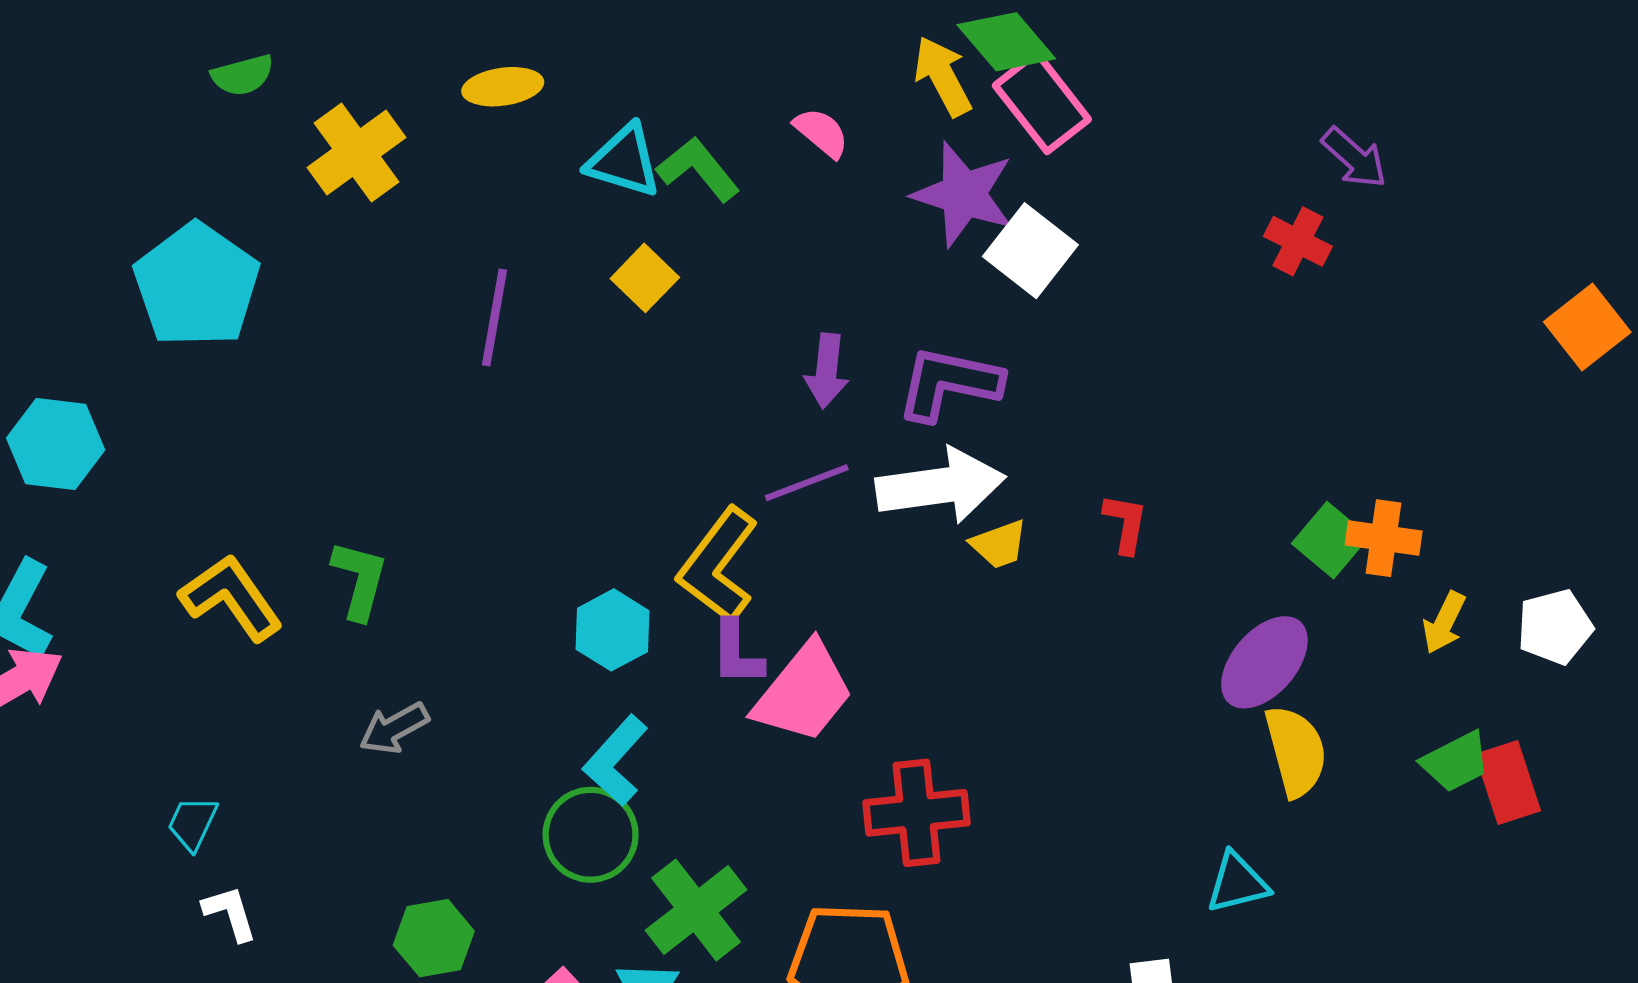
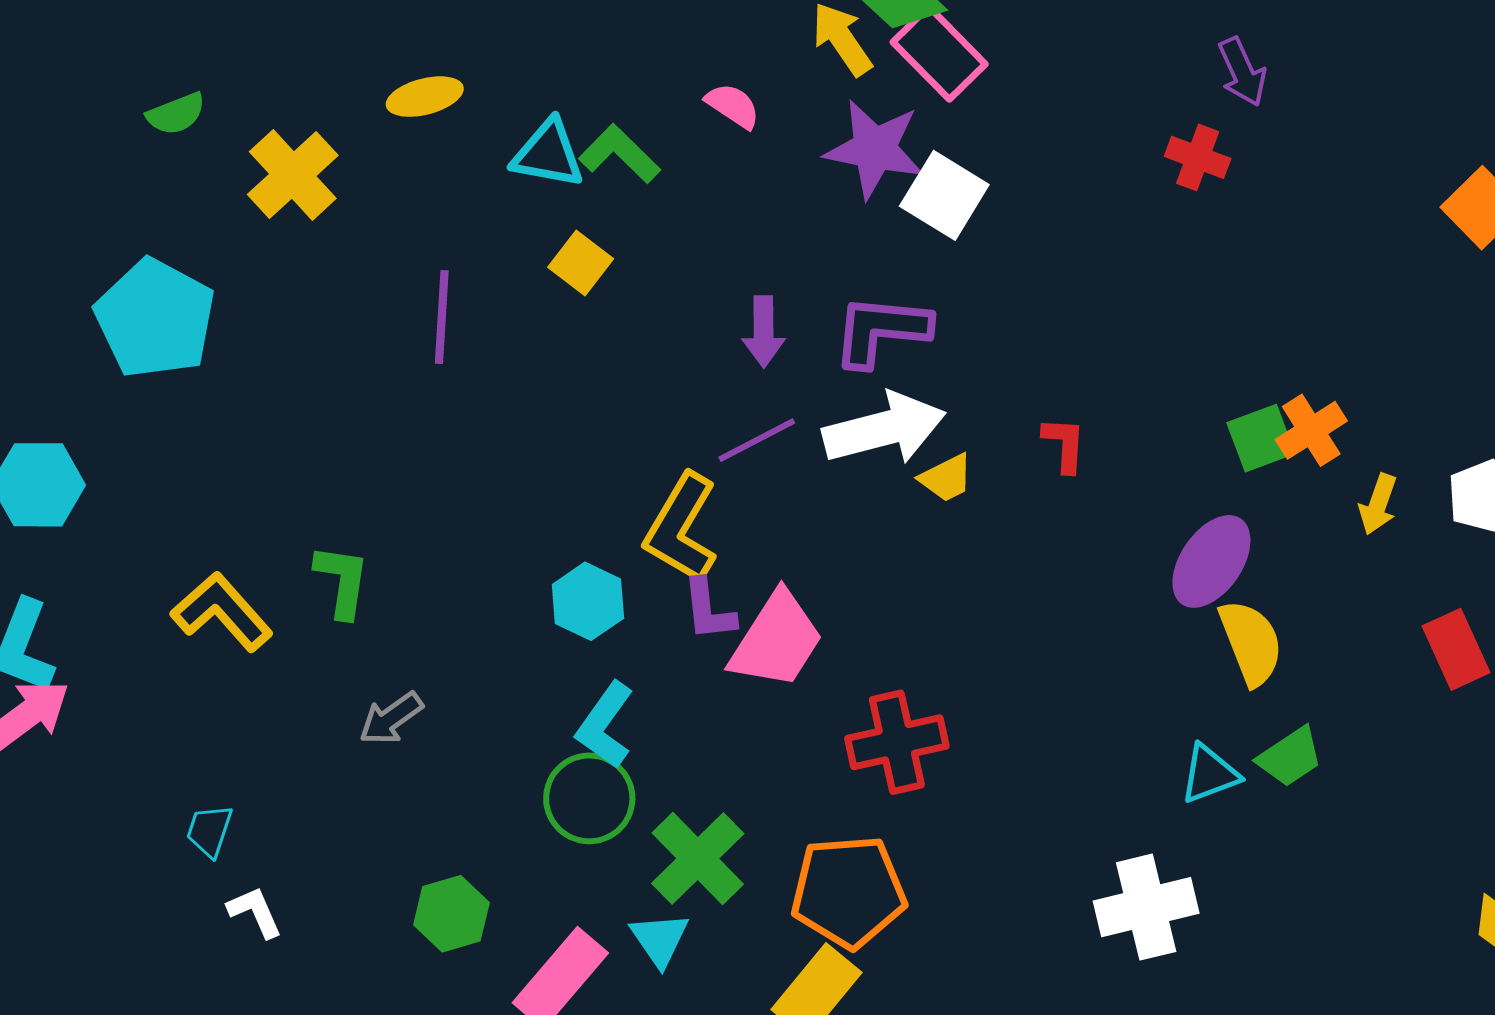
purple arrow: (1354, 158) -> (1242, 72), turned 30
orange cross: (1384, 538) -> (1311, 430), turned -34
green square: (1330, 540) -> (1261, 438), turned 36
green trapezoid: (1456, 762) -> (1290, 757), moved

